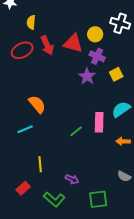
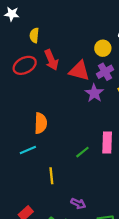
red triangle: (73, 43) -> (79, 71), moved
purple cross: (97, 56) -> (105, 72), turned 35
orange semicircle: (37, 104) -> (41, 123), turned 42
yellow line: (40, 164) -> (51, 176), moved

